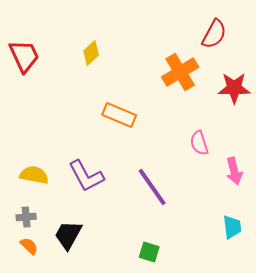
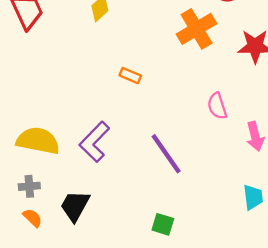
orange rectangle: (119, 115) -> (130, 76), size x0.6
yellow semicircle: (34, 175) -> (38, 141), size x1.4
purple L-shape: (86, 176) -> (94, 142), turned 72

